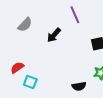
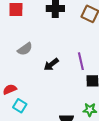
purple line: (75, 15) -> (81, 61), moved

